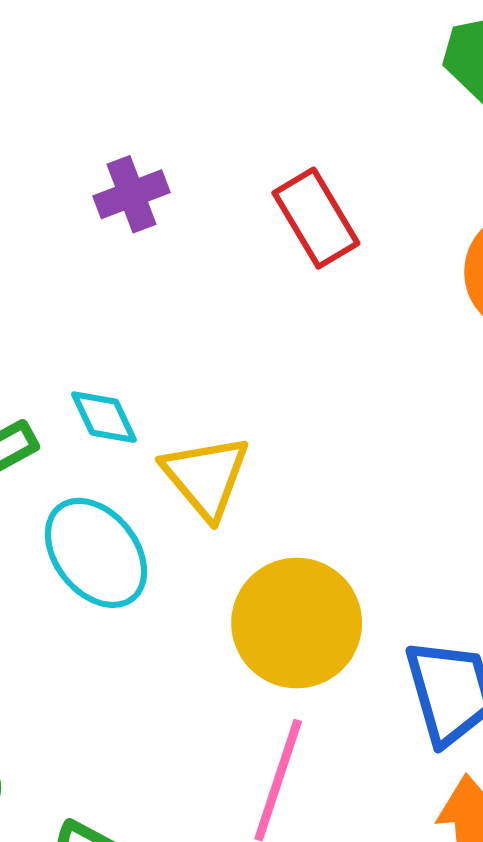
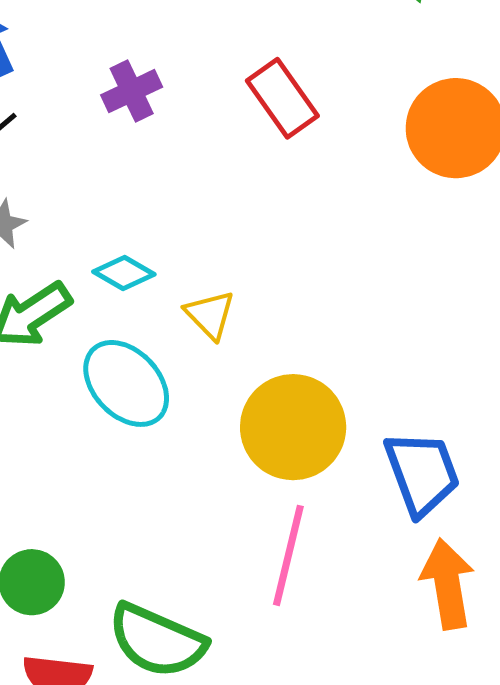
cyan diamond: (104, 417) -> (124, 273), turned -30
yellow triangle: (206, 477) -> (210, 315), size x0.7

